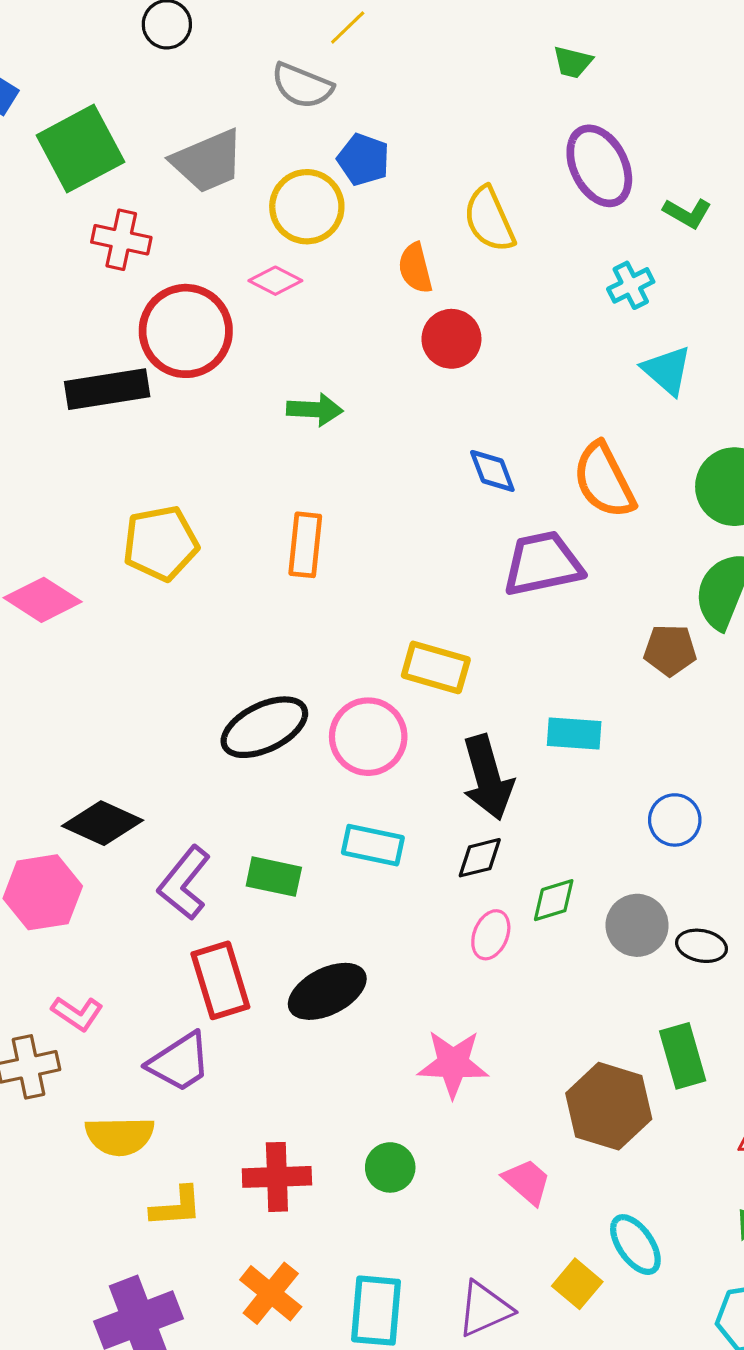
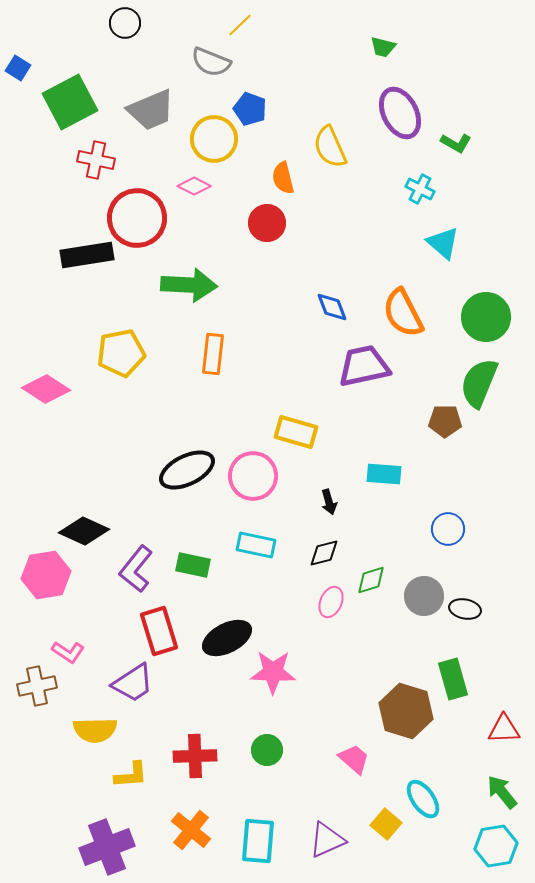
cyan cross: (631, 285) -> (420, 189), turned -36
red circle: (451, 339) -> (267, 223), moved
green arrow: (315, 410) -> (189, 285), moved, size x1.6
black arrow: (488, 778) -> (329, 502), size x0.5
pink star: (453, 1064) -> (273, 672), moved

